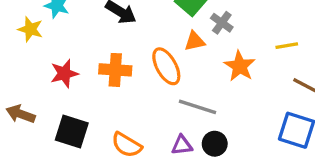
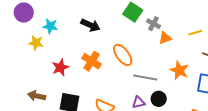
orange triangle: (195, 41) -> (165, 38), moved
orange star: (240, 66) -> (179, 70), moved
orange cross: (115, 70) -> (92, 61), turned 36

